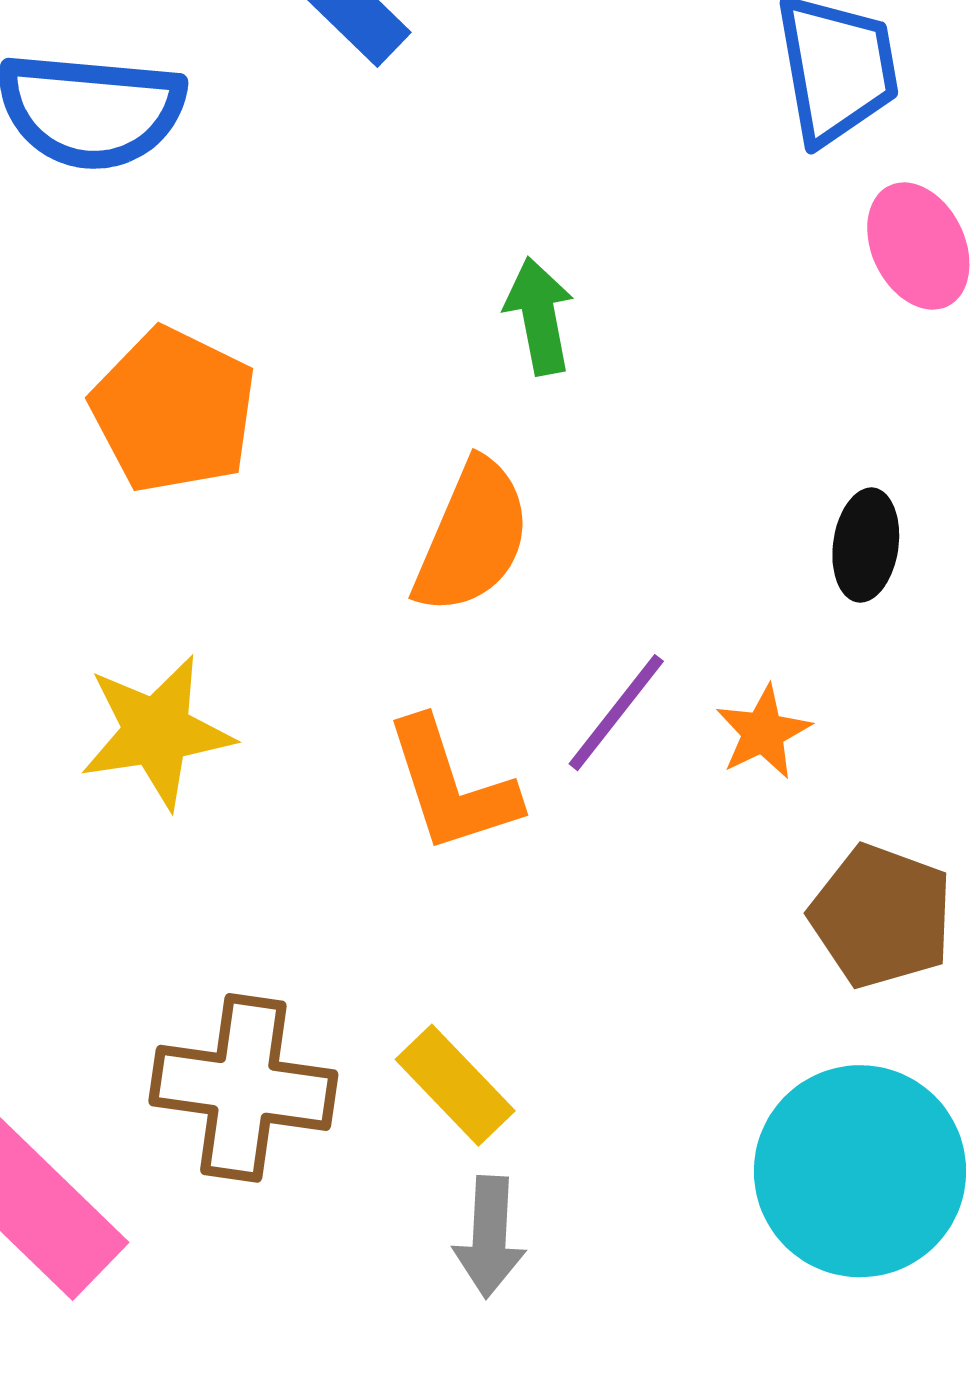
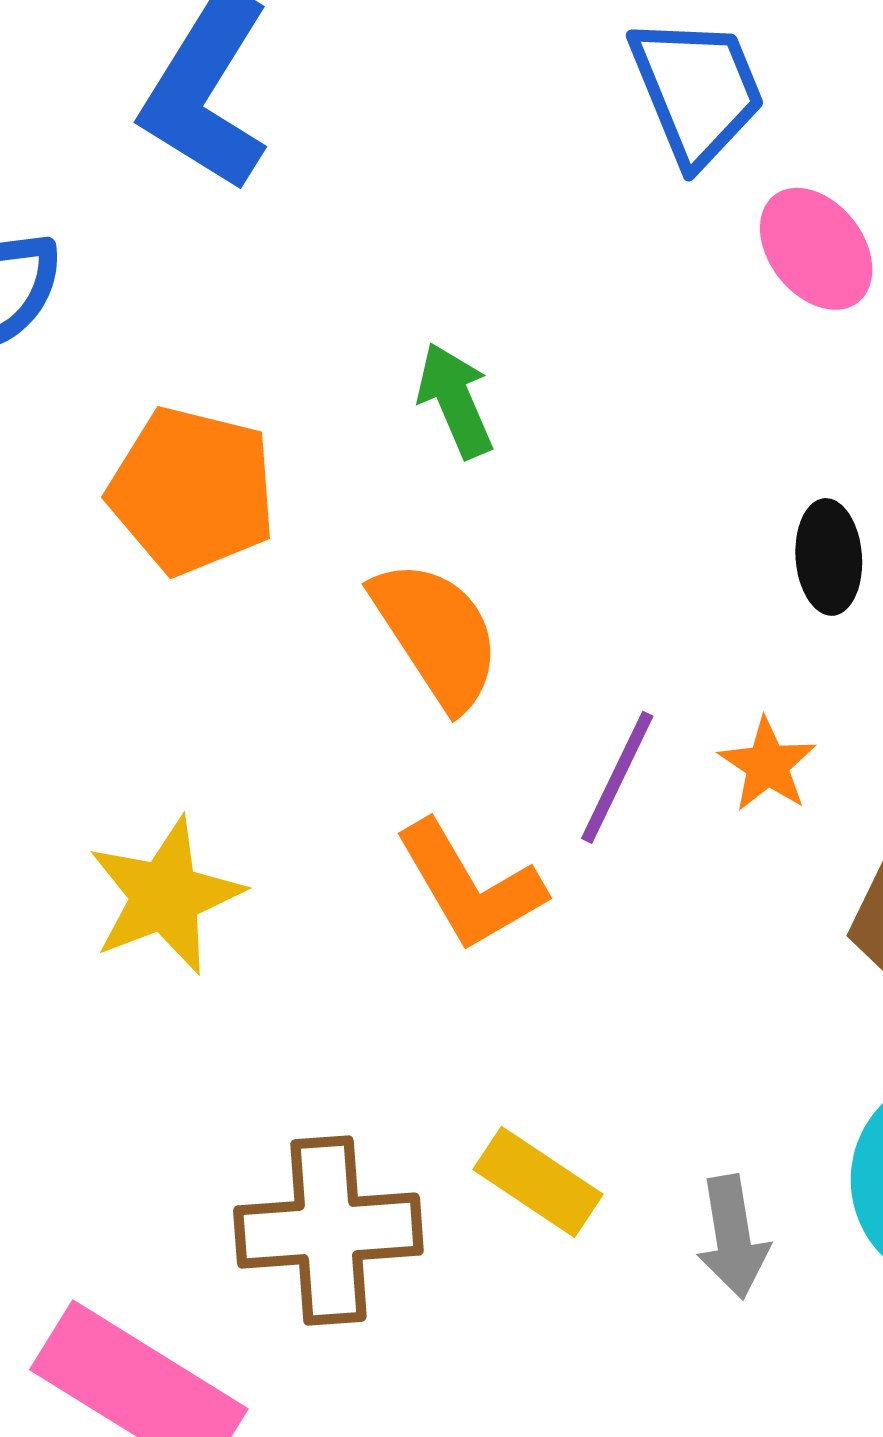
orange pentagon: (174, 410) -> (192, 491), moved
orange semicircle: (472, 537) -> (436, 634), turned -44
gray arrow: (489, 1237) -> (733, 1237), moved

